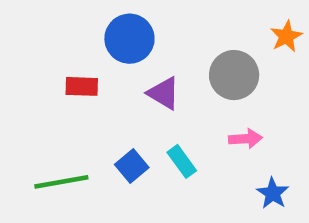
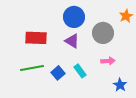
blue circle: (129, 39) -> (74, 17), moved
red rectangle: (82, 86) -> (36, 38), size x1.5
green line: (61, 182) -> (32, 68), moved

